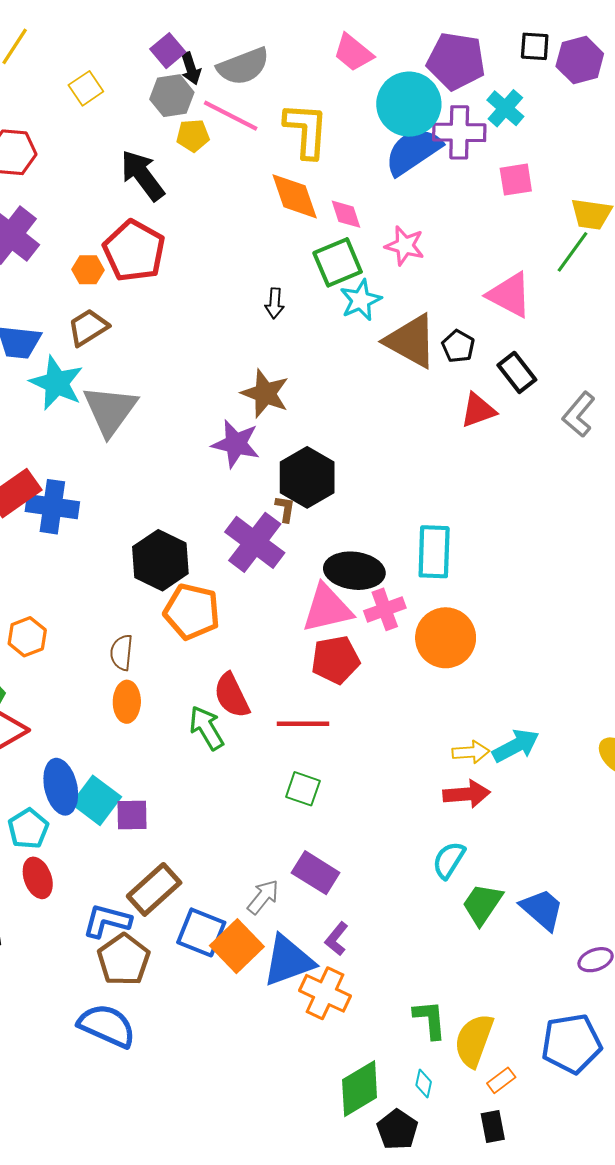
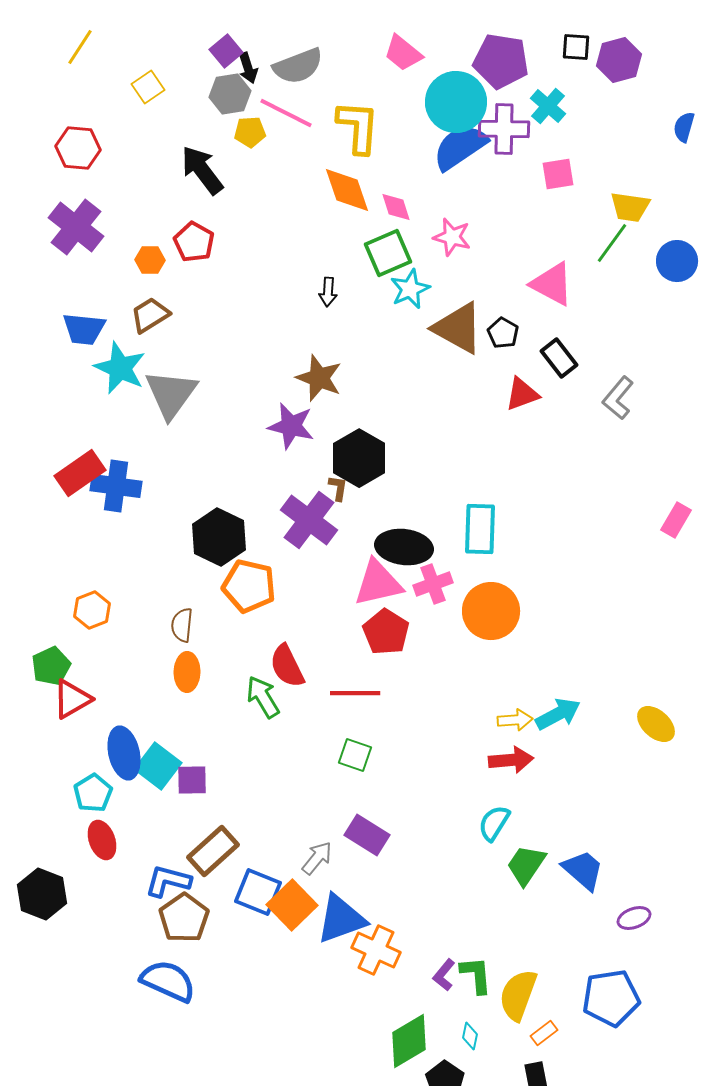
red pentagon: (134, 251) -> (194, 242), size x0.7
red pentagon: (335, 660) -> (386, 632), turned -30
purple L-shape: (337, 939) -> (444, 975), moved

